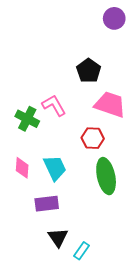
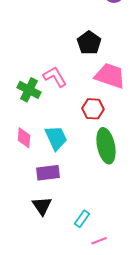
black triangle: (58, 237) -> (42, 206), moved

